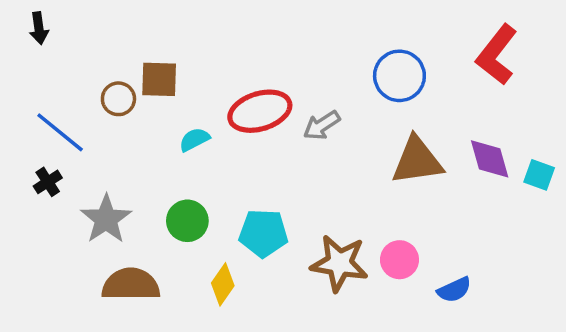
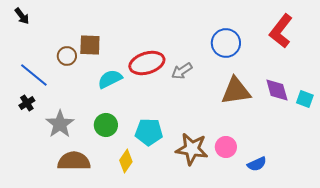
black arrow: (39, 28) -> (22, 16), turned -30
cyan semicircle: (194, 139) -> (110, 79), size x1.4

